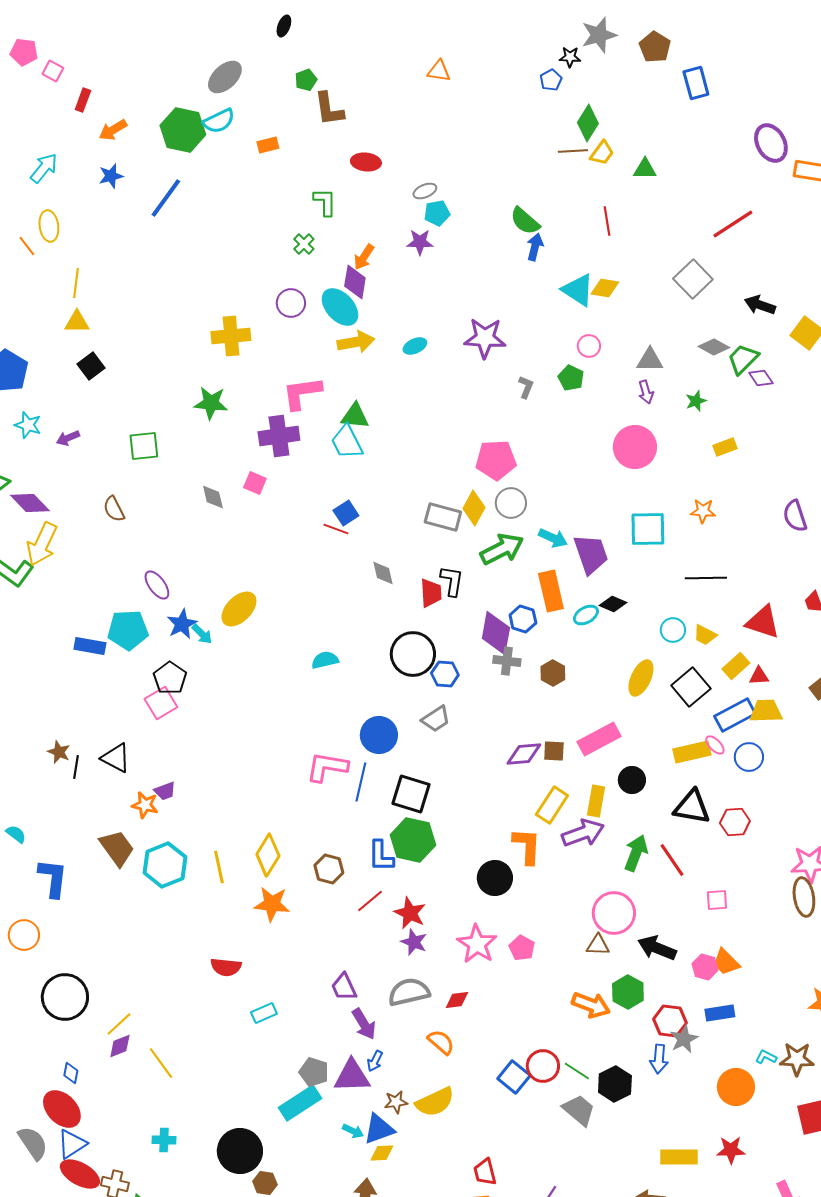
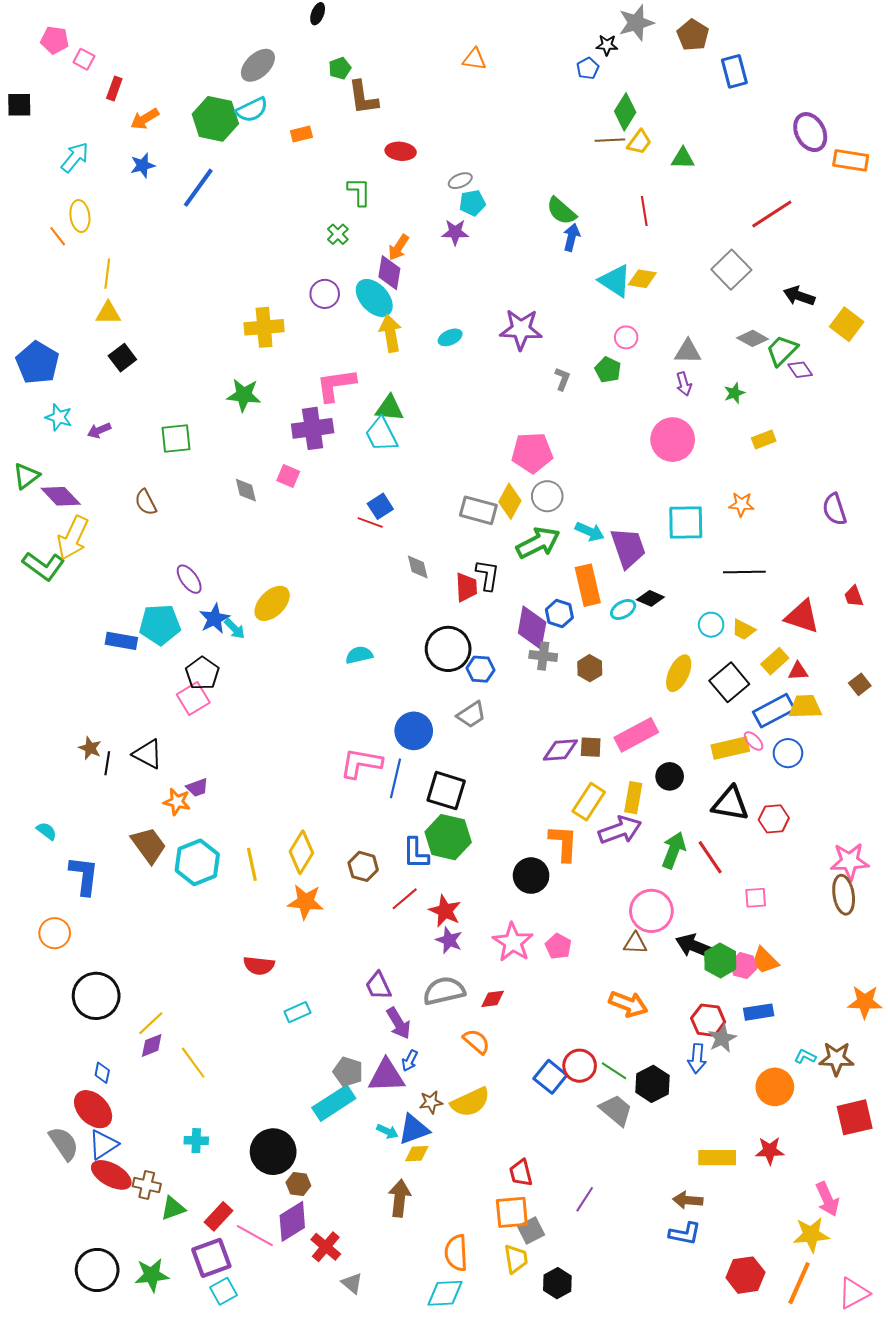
yellow arrow: (356, 342) -> (390, 333), turned -90
green hexagon: (628, 992) -> (720, 960), moved

